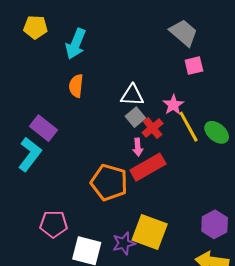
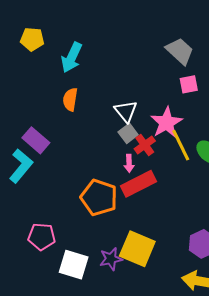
white triangle: (132, 95) -> (126, 111), turned 45
pink star: (173, 105) -> (166, 123), size x1.5

